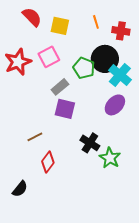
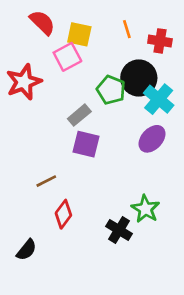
pink square: (49, 57) -> (67, 57), moved
black cross: (90, 143) -> (119, 230), moved

